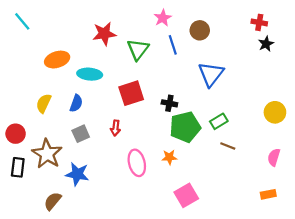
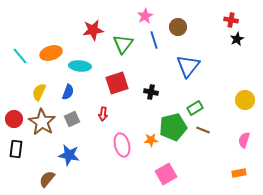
cyan line: (22, 21) -> (20, 56), moved
green pentagon: (185, 127) -> (173, 127), moved
brown star: (47, 154) -> (42, 122), moved

